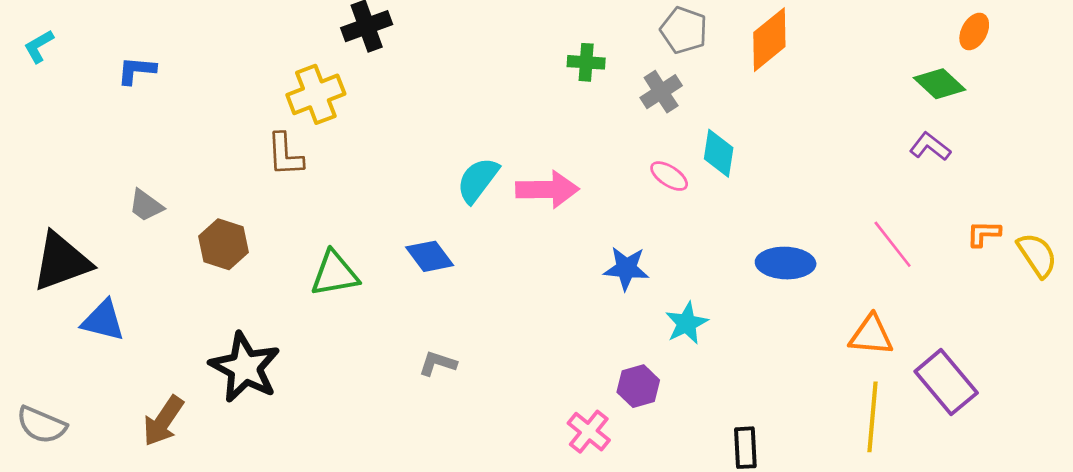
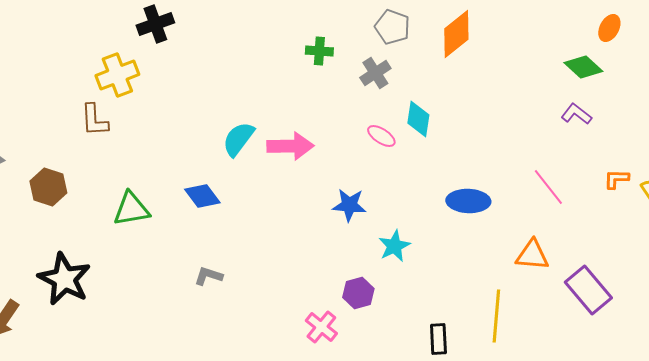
yellow line: (873, 417) -> (496, 316), moved

